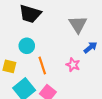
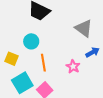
gray triangle: (78, 24) -> (84, 28), turned -30

